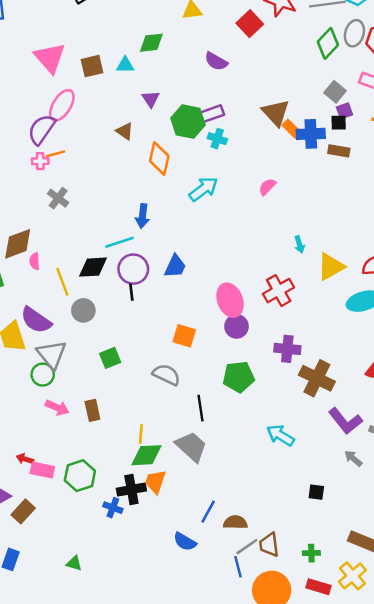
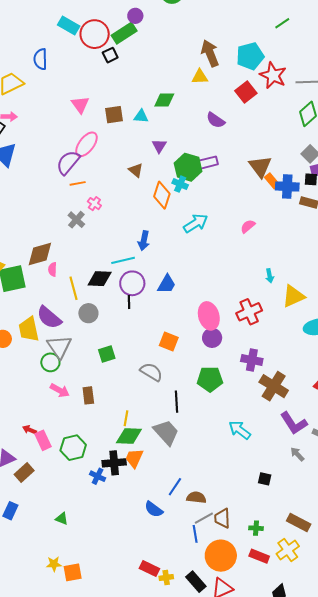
pink triangle: (50, 58) -> (80, 105), size x0.7
cyan cross: (217, 139) -> (180, 184), moved
pink cross: (40, 161) -> (94, 204), moved, turned 32
pink rectangle: (42, 470) -> (43, 440), turned 48

